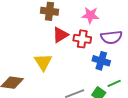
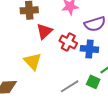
red cross: (82, 39) -> (68, 42), moved, turned 30

